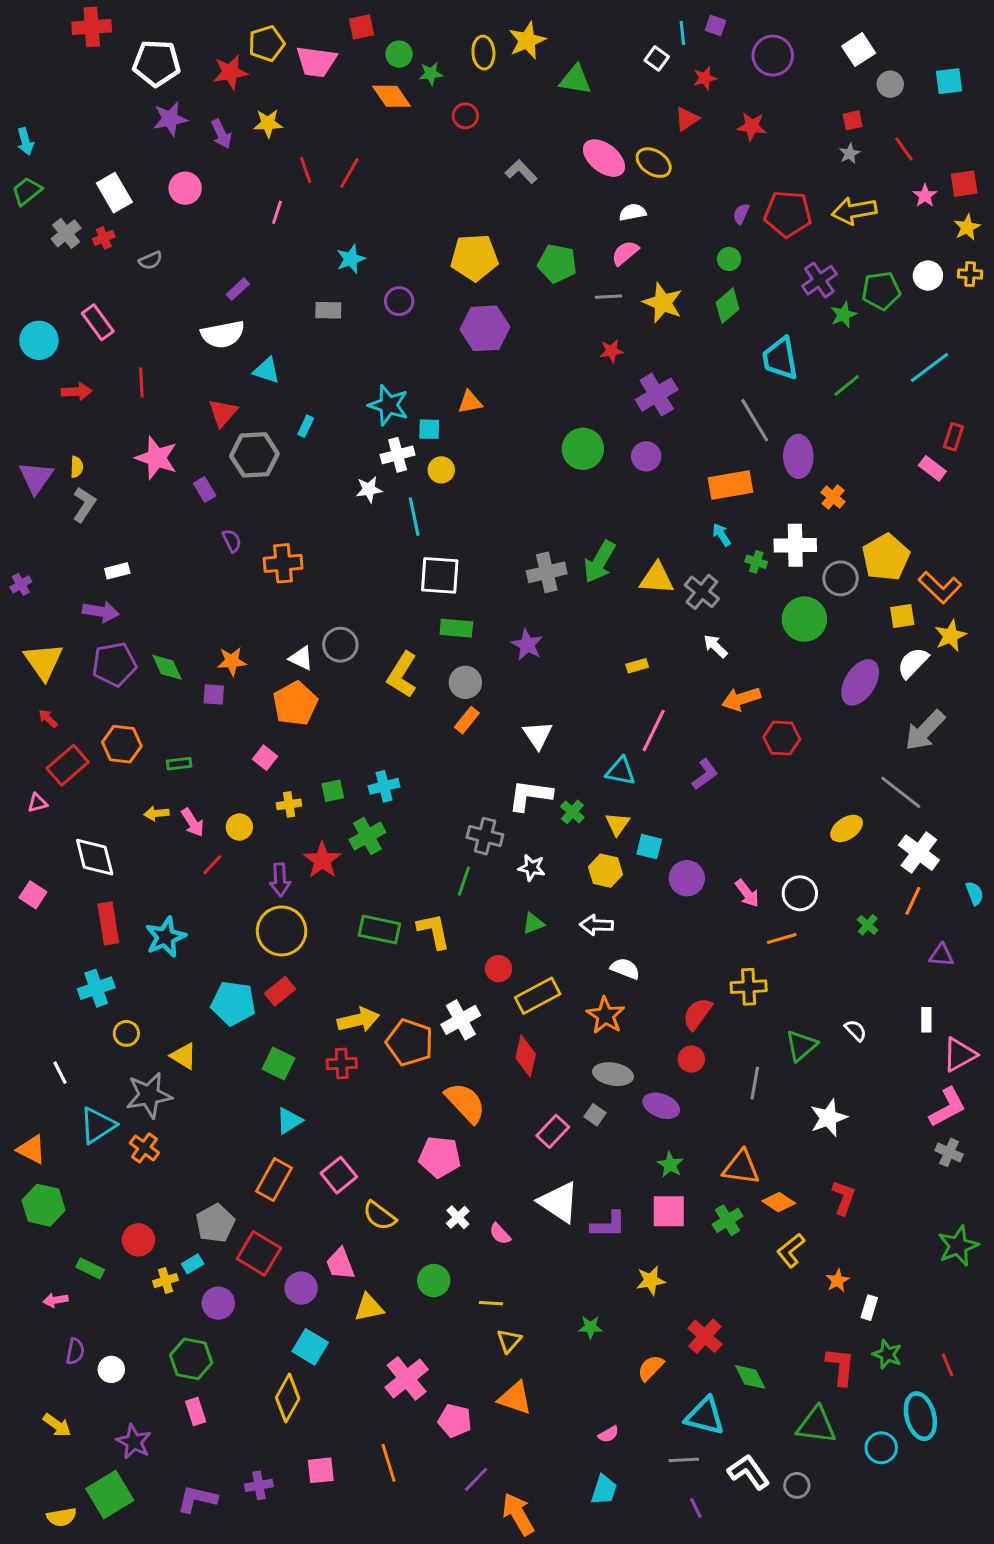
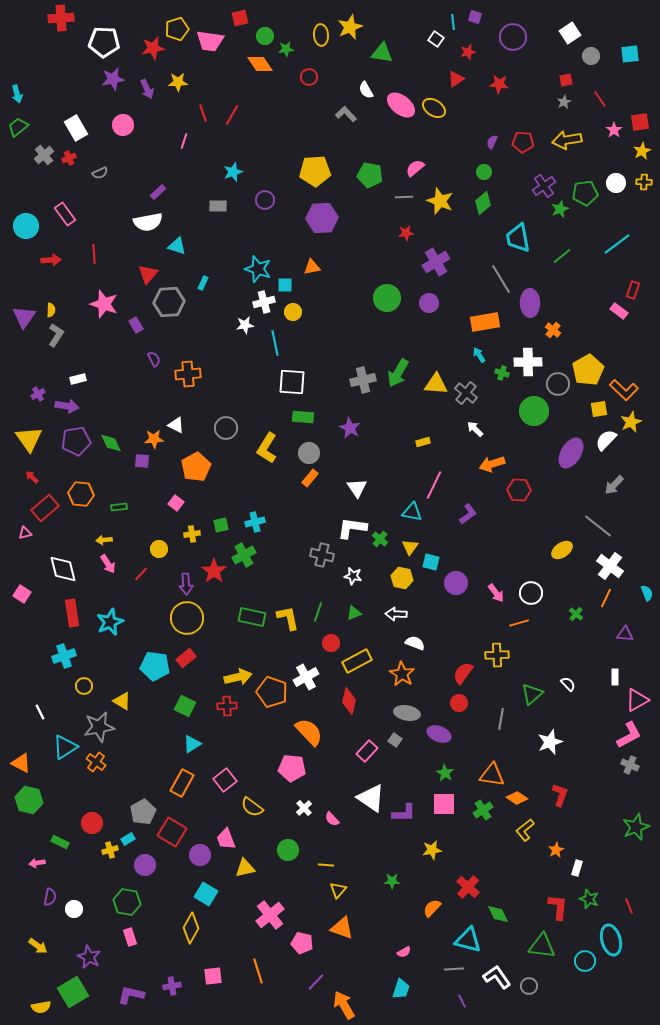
white semicircle: (633, 212) -> (366, 90), moved, turned -108
red pentagon: (788, 214) -> (523, 142), size x0.7
purple cross: (21, 584) -> (38, 394), moved
white triangle: (301, 658) -> (176, 425), moved
gray arrow: (925, 731) -> (614, 485), size x0.7
pink arrow: (193, 822) -> (108, 564), moved
green line: (464, 881) -> (318, 612), moved

